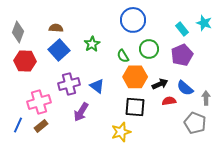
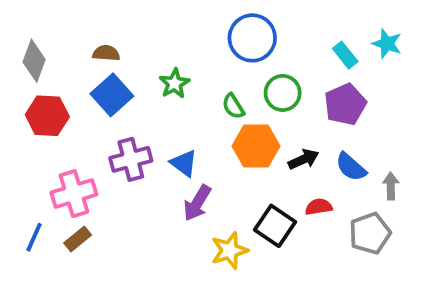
red semicircle: (169, 101) -> (319, 207), moved
black square: (135, 107) -> (275, 226), moved, turned 30
purple arrow: (81, 112) -> (197, 203), moved
gray pentagon: (195, 123) -> (370, 233), turned 30

